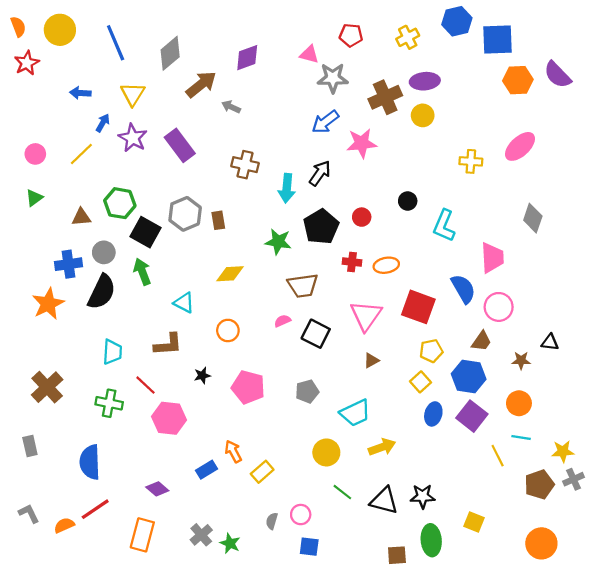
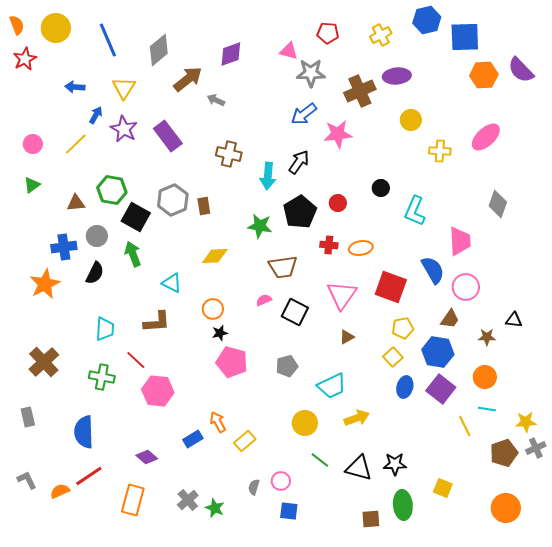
yellow circle: (423, 115) -> (411, 120), moved
black semicircle: (102, 292) -> (95, 273), size x0.7
black star: (202, 375) -> (220, 333), moved

